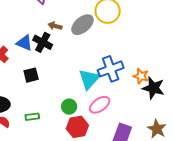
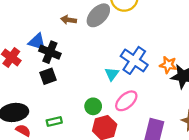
black cross: (43, 42) -> (50, 52), moved
blue cross: (111, 69) -> (134, 60), turned -30
cyan triangle: (89, 79) -> (112, 74), size x0.6

